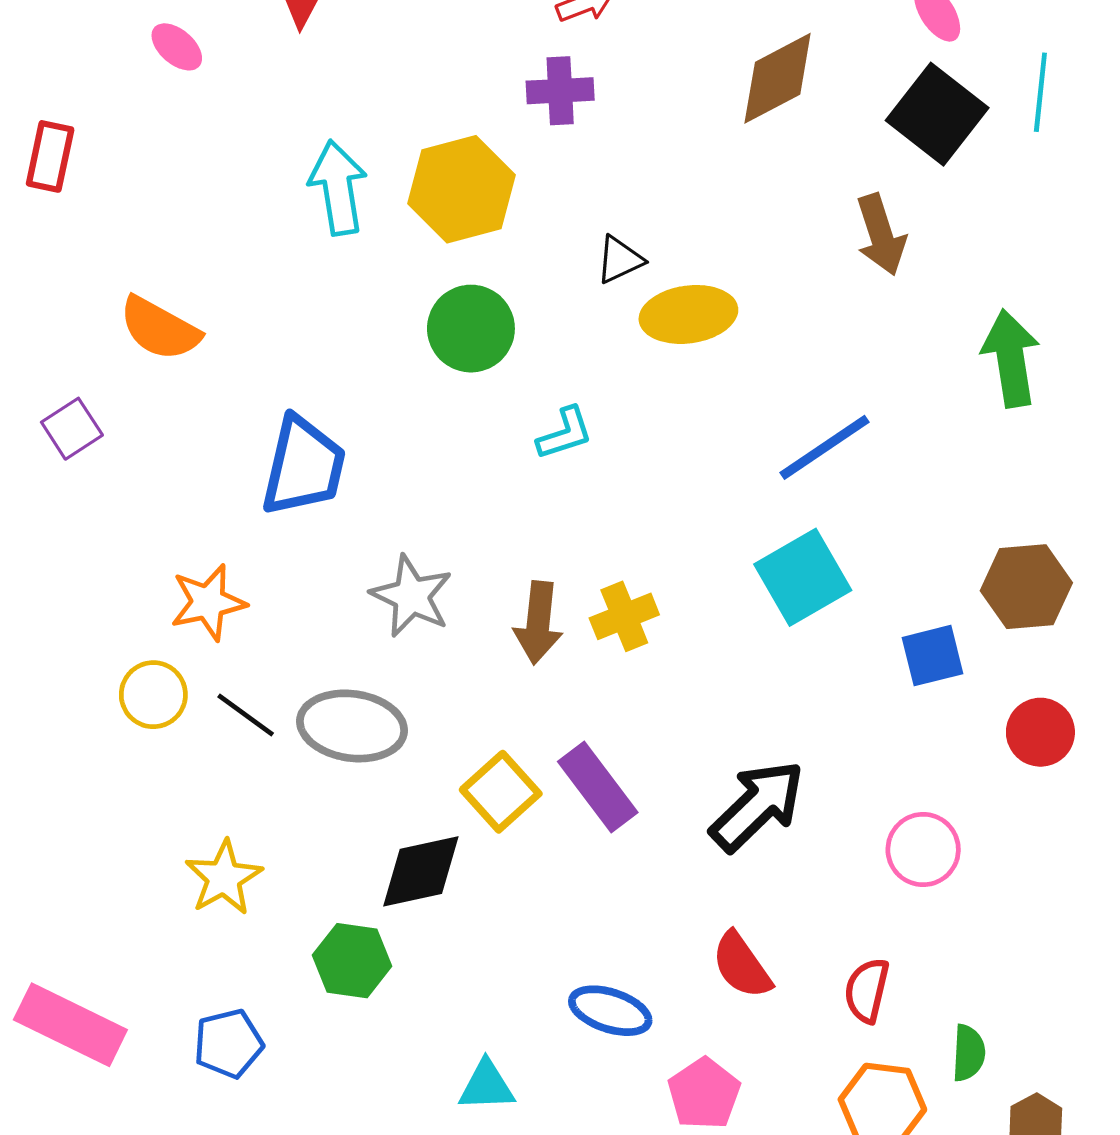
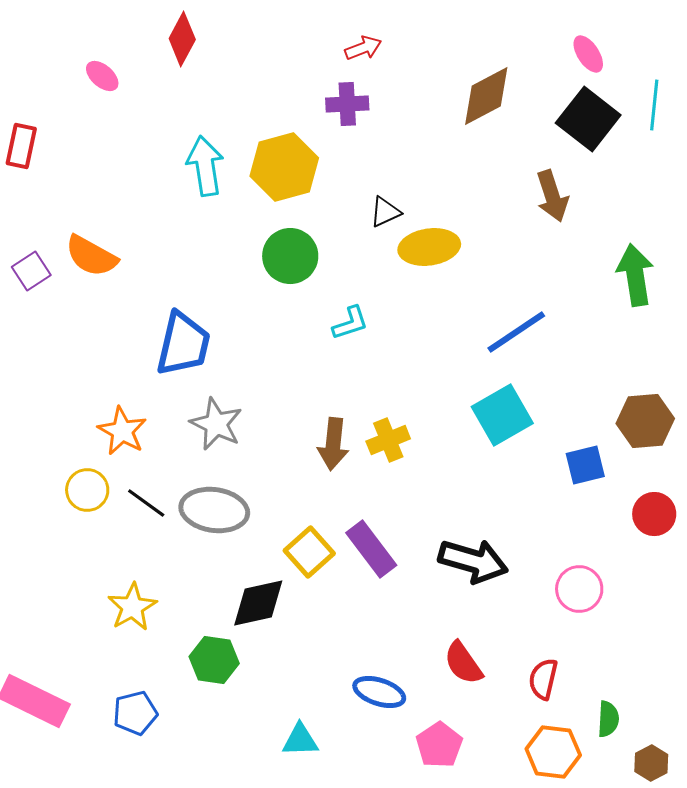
purple square: (72, 429) -> (31, 271), moved
gray star: (411, 596) -> (216, 424), moved
orange star: (208, 602) -> (122, 431), turned -30
black arrow: (757, 806) -> (473, 561), turned 60

